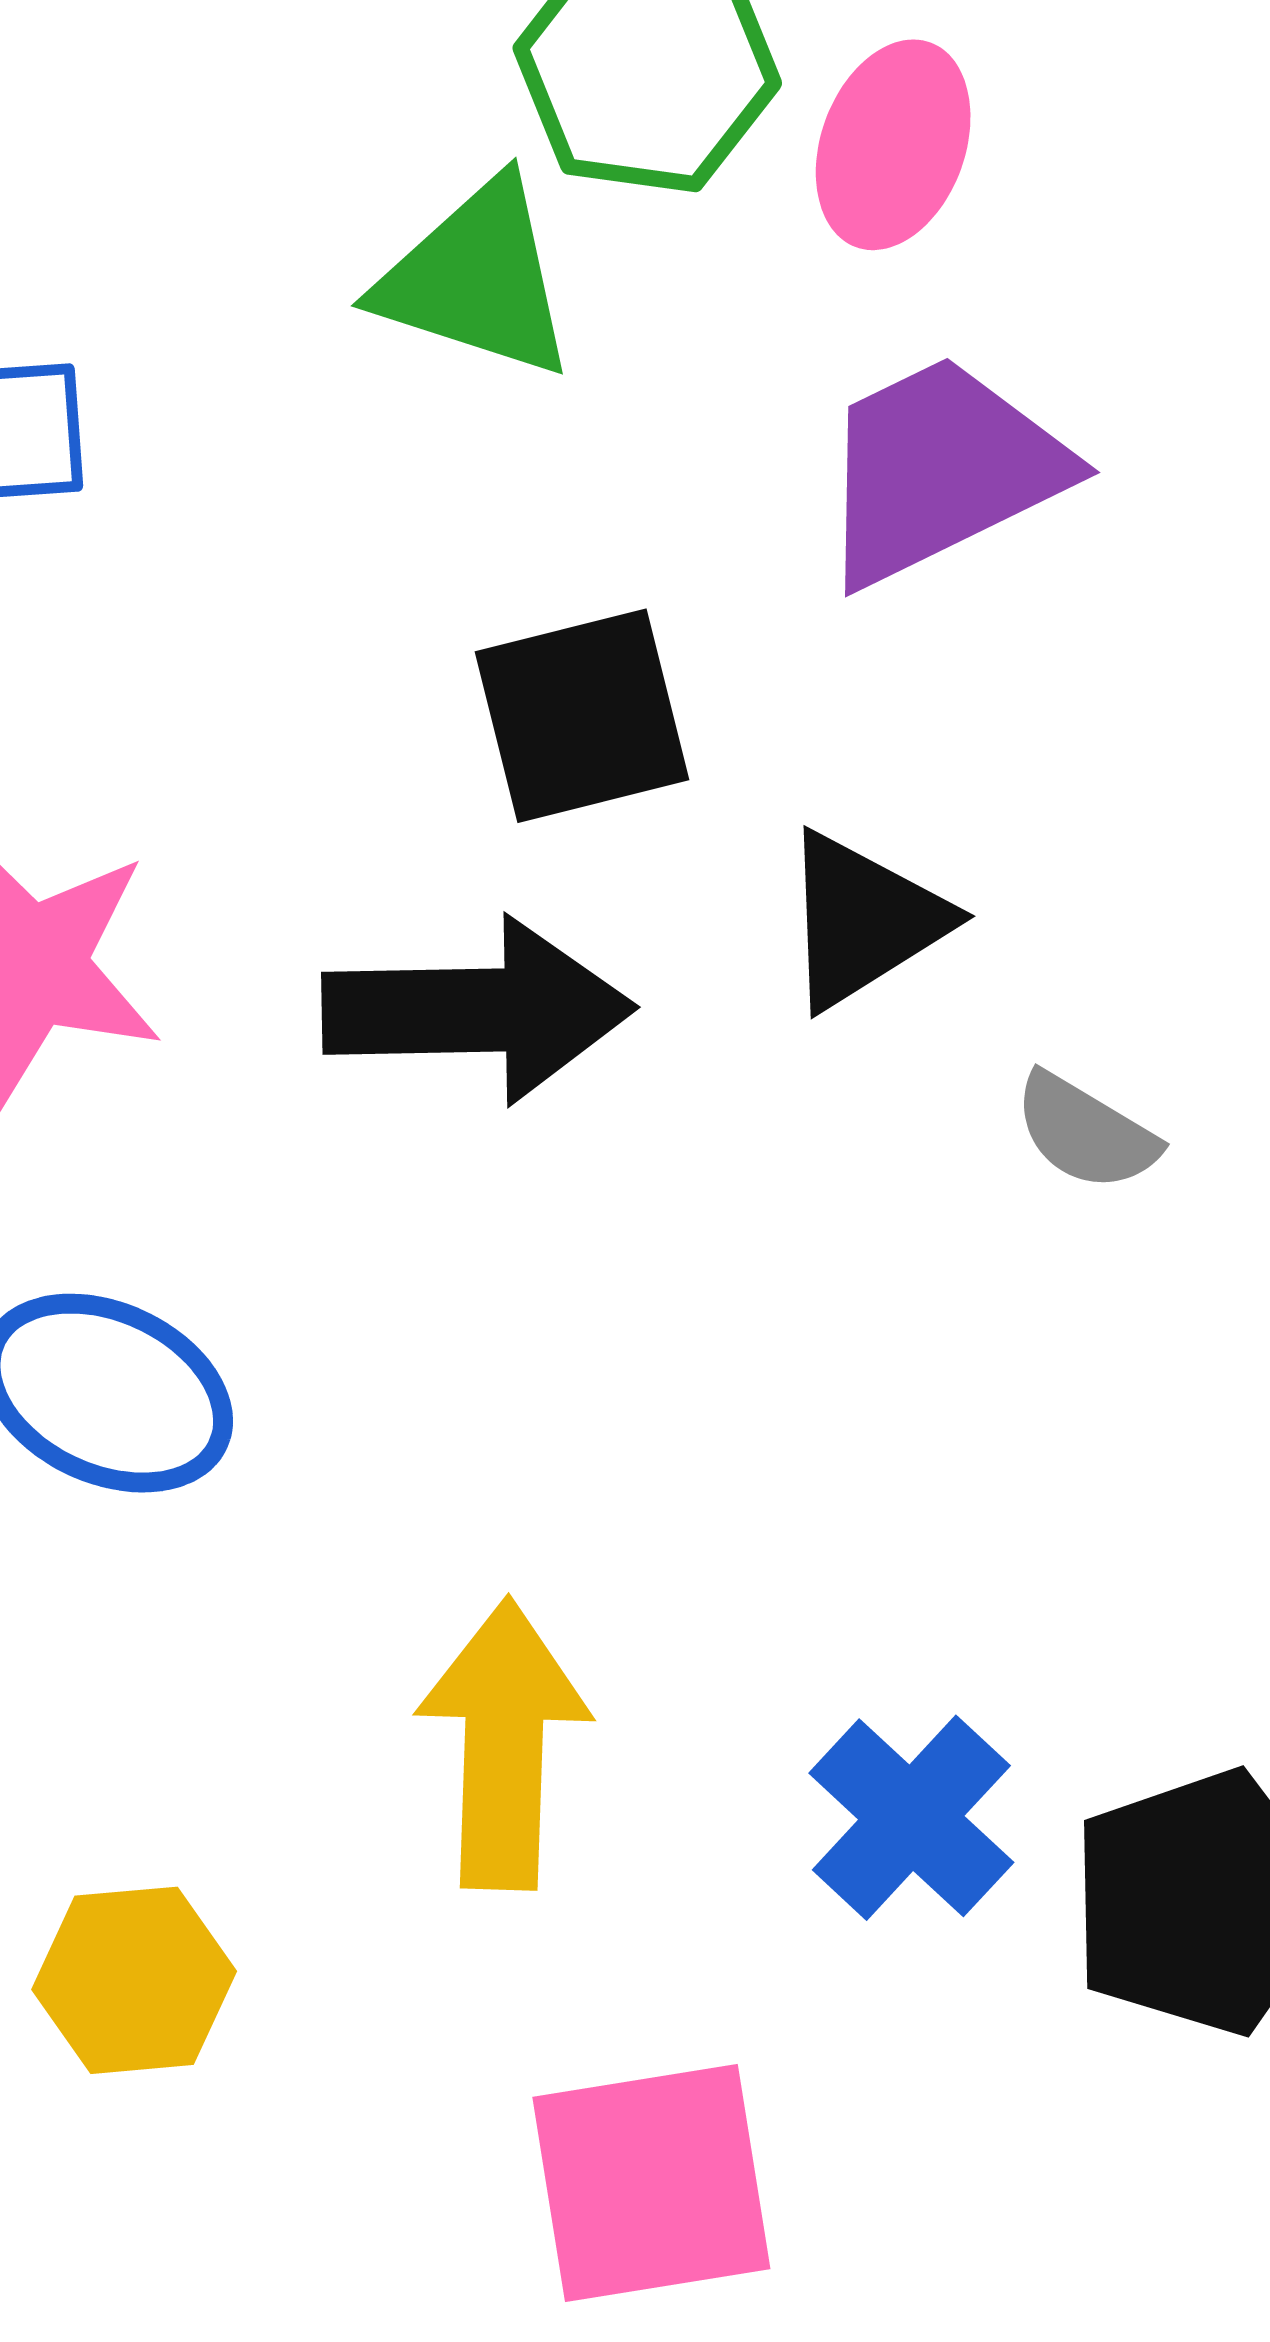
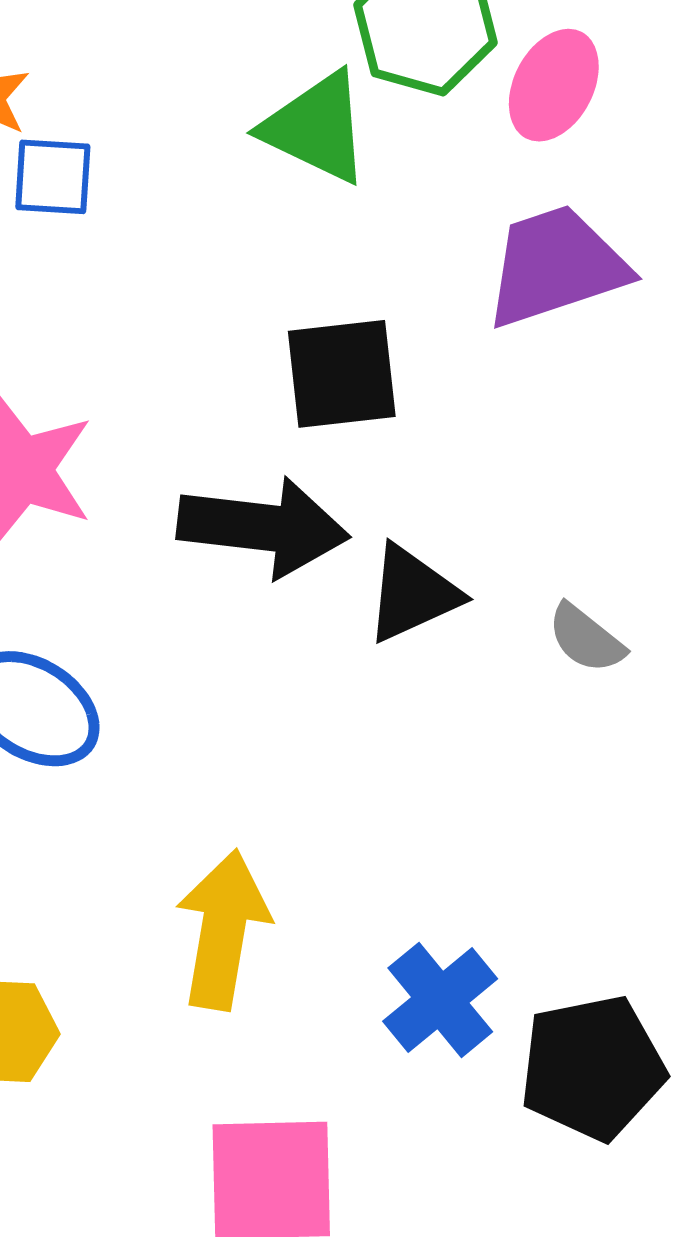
black triangle: (864, 920) -> (412, 594), moved

